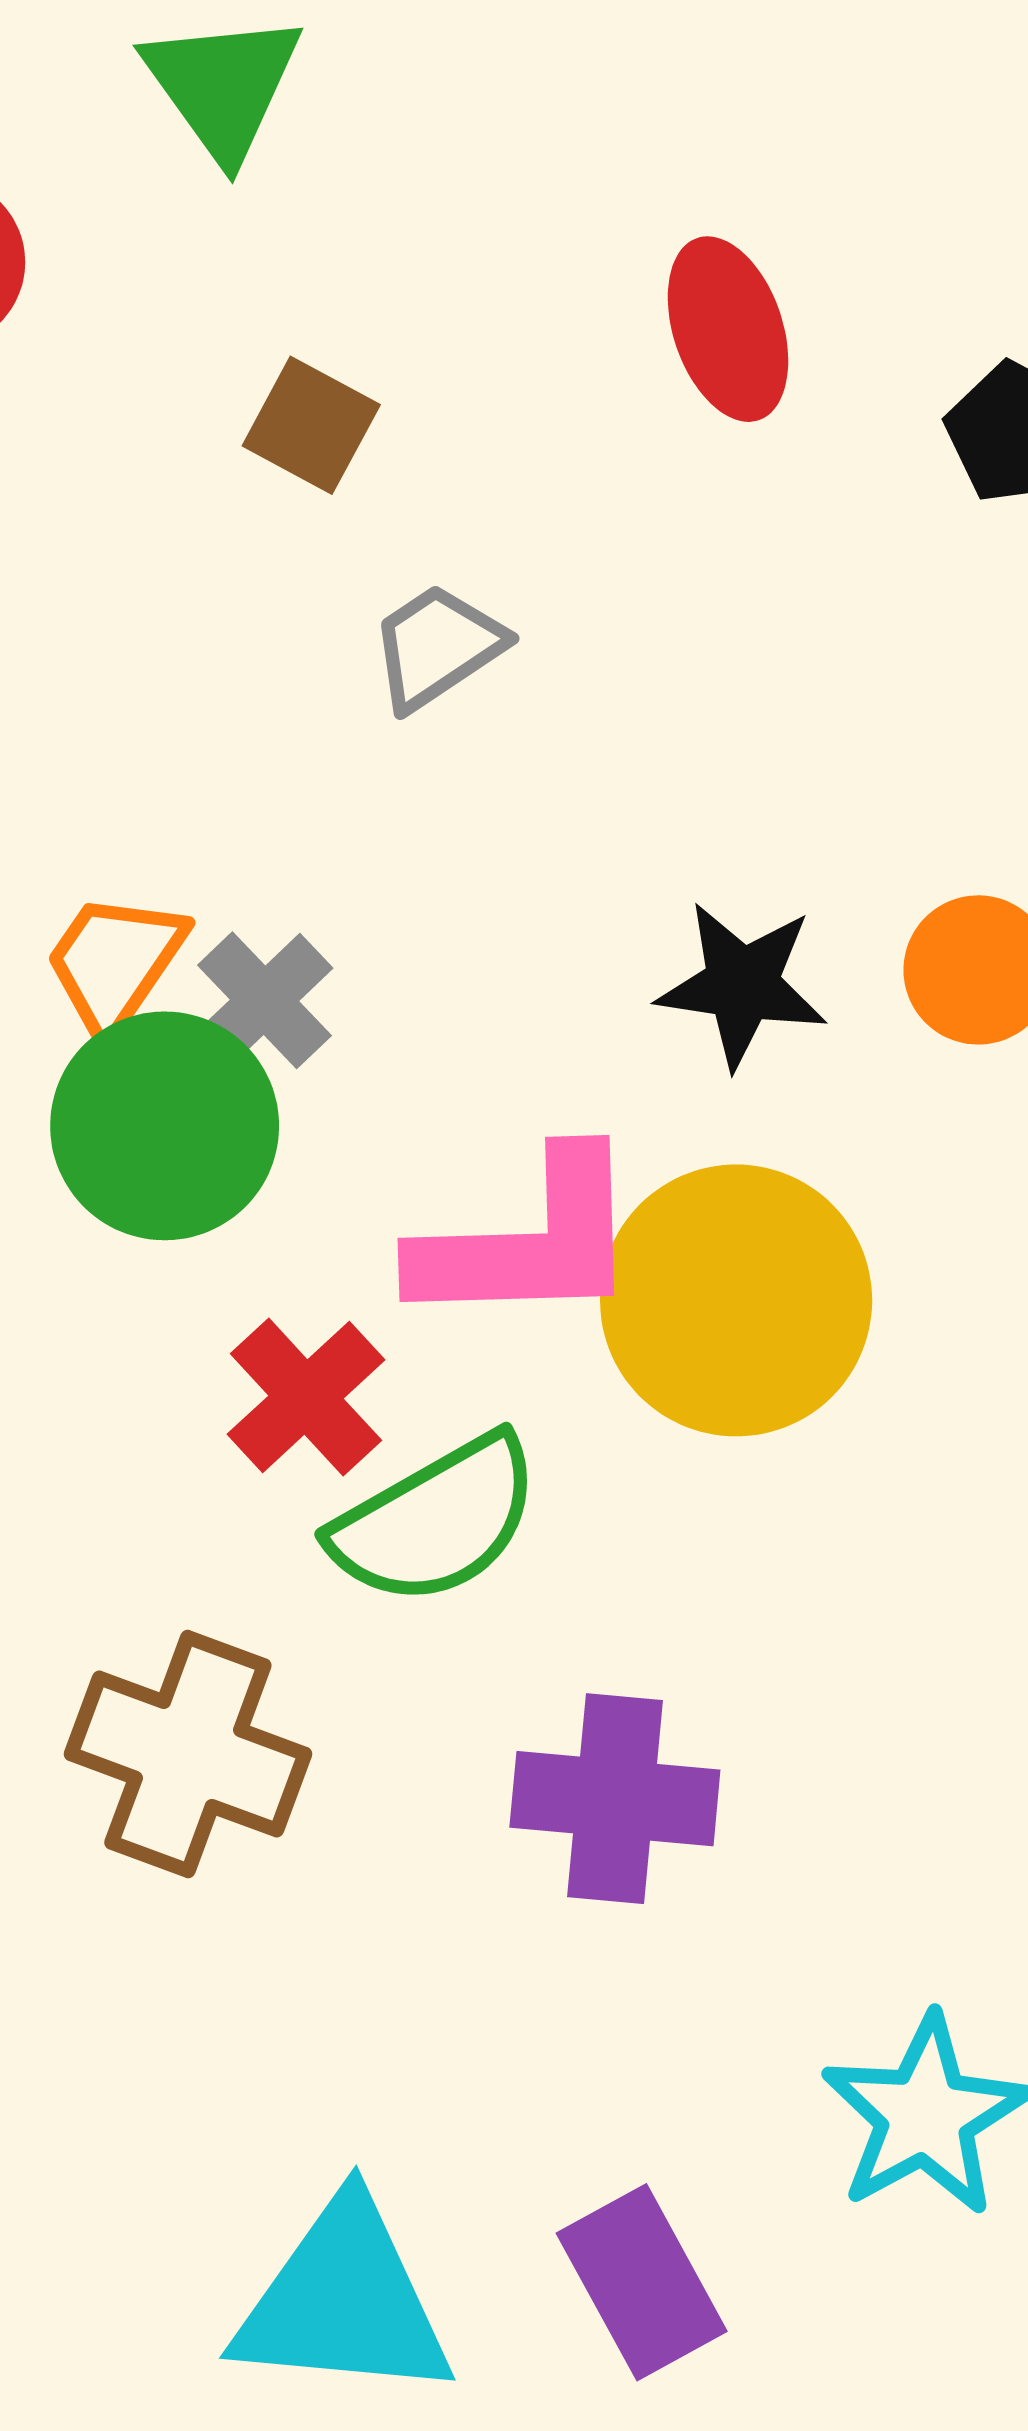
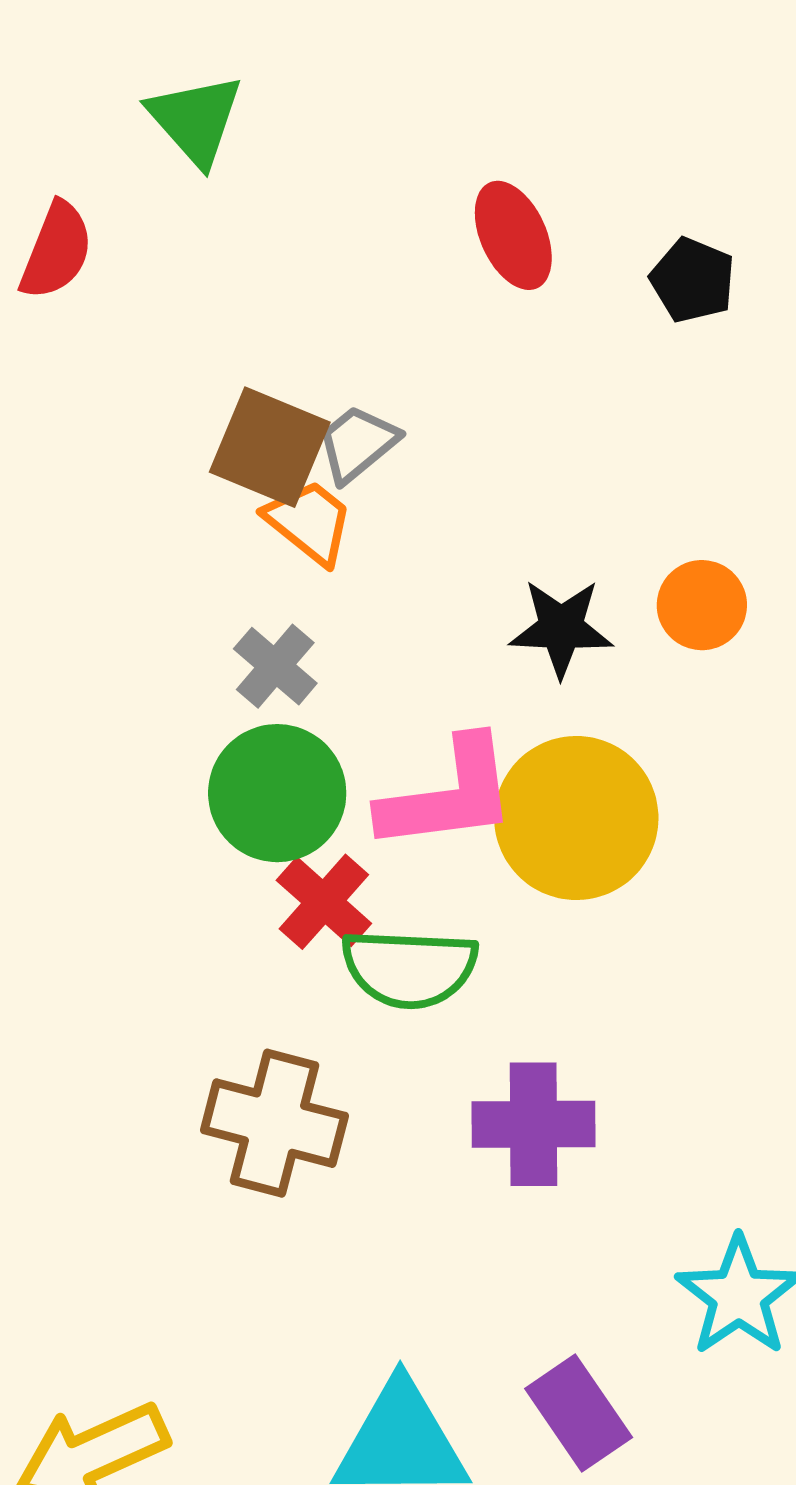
brown square: (311, 425) -> (270, 447), moved, size x1.5
orange trapezoid: (115, 963) -> (309, 522), moved, turned 100
green circle: (165, 1126) -> (277, 793), moved
green semicircle: (436, 1521) -> (409, 968), turned 38

